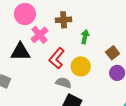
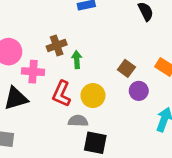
pink cross: (40, 35) -> (33, 72), turned -30
green arrow: (85, 37) -> (77, 60), moved

